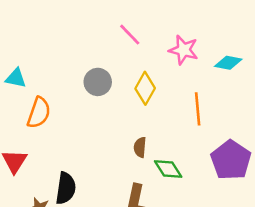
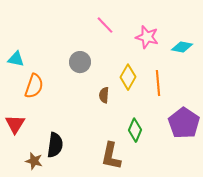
yellow diamond: (145, 88) -> (128, 77), moved
brown semicircle: (140, 147) -> (104, 95), moved
green diamond: (168, 169) -> (135, 130), turned 55

